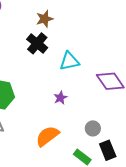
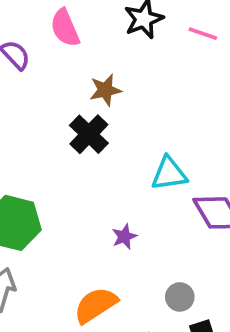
cyan triangle: (69, 61) -> (169, 174), moved

